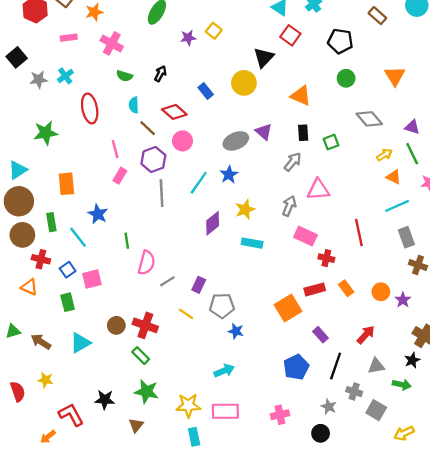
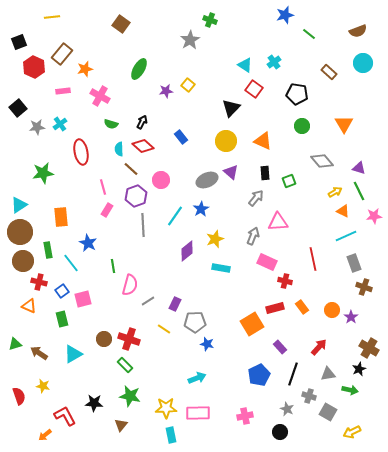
yellow circle: (244, 83) -> (226, 141), moved
red diamond: (174, 112) -> (143, 146), moved

